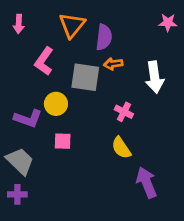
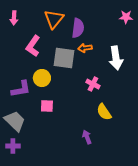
purple L-shape: (28, 118) -> (21, 89), turned -30
yellow semicircle: (121, 148) -> (104, 112), moved
purple arrow: (147, 182) -> (87, 137), moved, size x0.6

